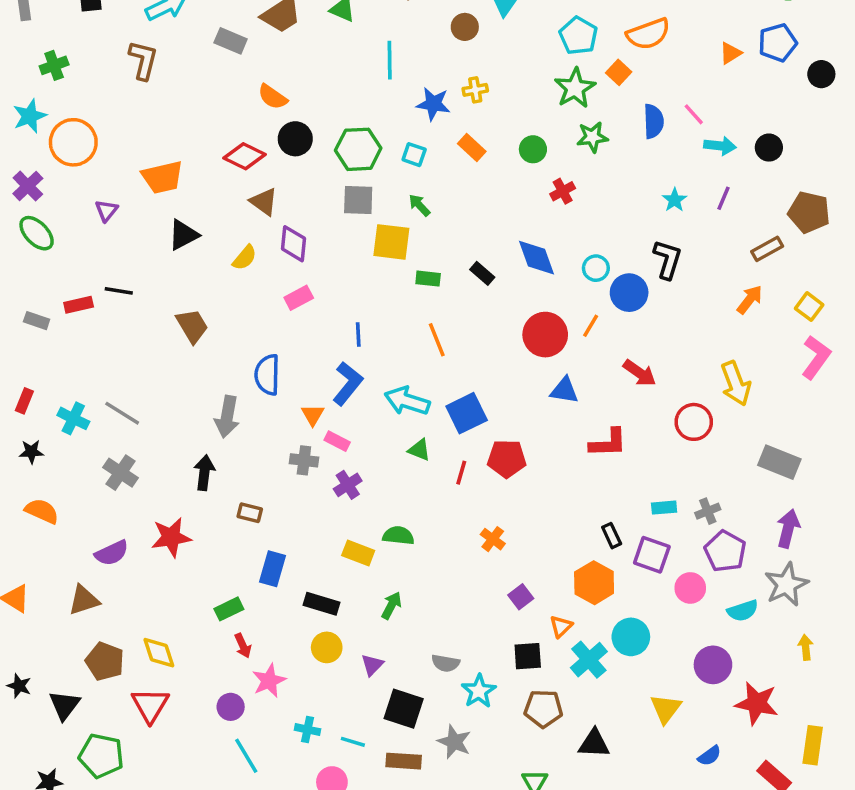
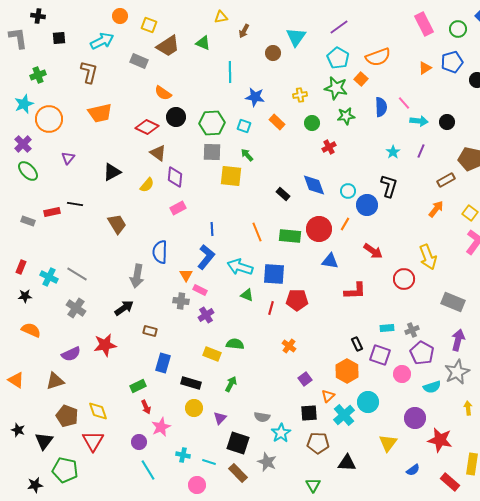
green star: (575, 88) -> (336, 88), turned -30
yellow cross: (475, 90) -> (300, 95), moved
orange trapezoid: (162, 177) -> (100, 113), moved
green rectangle: (428, 279) -> (290, 236), moved, size x1.5
blue square: (467, 413) -> (274, 274), turned 30
black arrow: (204, 473) -> (124, 308), turned 48
brown rectangle: (404, 761) -> (238, 473), turned 42

